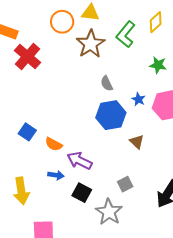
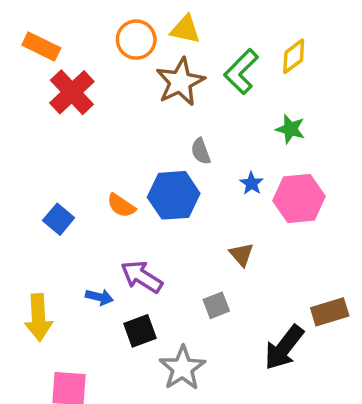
blue hexagon: (111, 115) -> (174, 195), moved
orange semicircle: (54, 144) -> (121, 206), moved
gray square: (125, 184) -> (216, 305), moved
black square: (82, 193) -> (140, 331), turned 36

